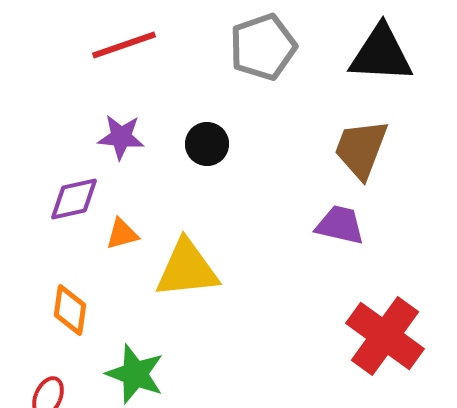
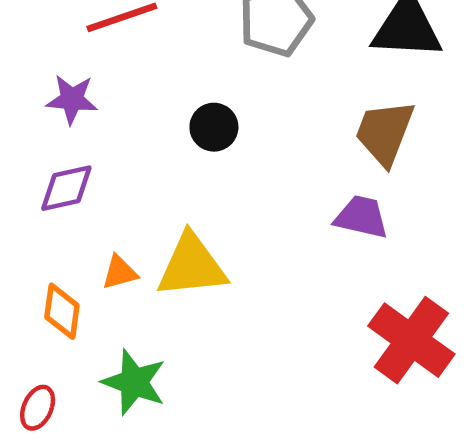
purple star: (121, 137) -> (72, 99), moved
orange triangle: (122, 234) -> (120, 272), moved

